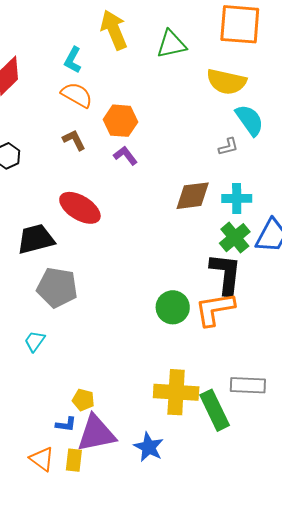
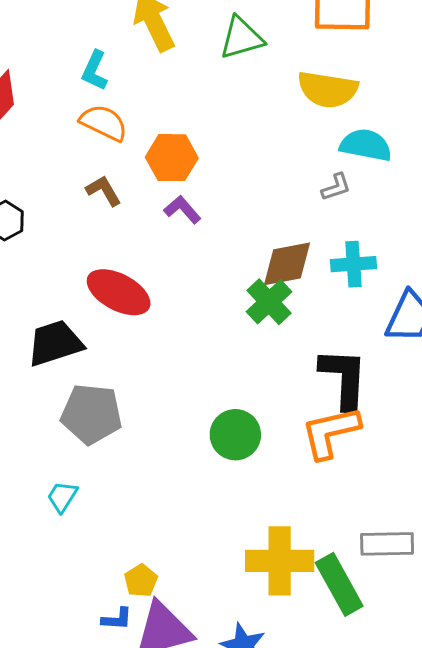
cyan semicircle: (250, 120) -> (366, 145), turned -40
green cross: (235, 238) -> (269, 302), moved
green circle: (173, 307) -> (235, 435), moved
yellow pentagon: (83, 400) -> (141, 581), turned 30

